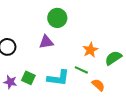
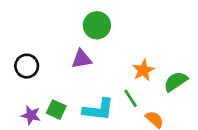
green line: (81, 70) -> (131, 98), turned 32

